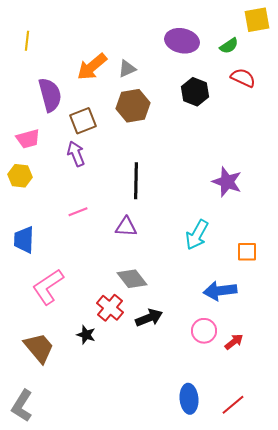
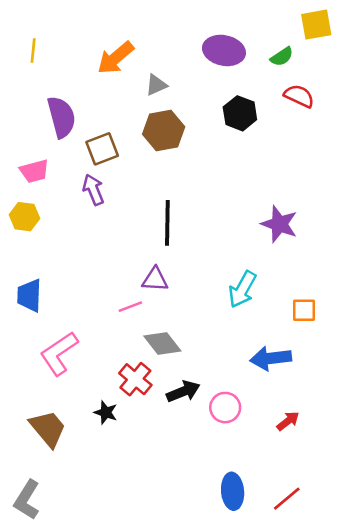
orange arrow: (92, 67) -> (116, 58), moved
pink line: (78, 212) -> (130, 307), moved
pink circle: (204, 331) -> (225, 408), moved

